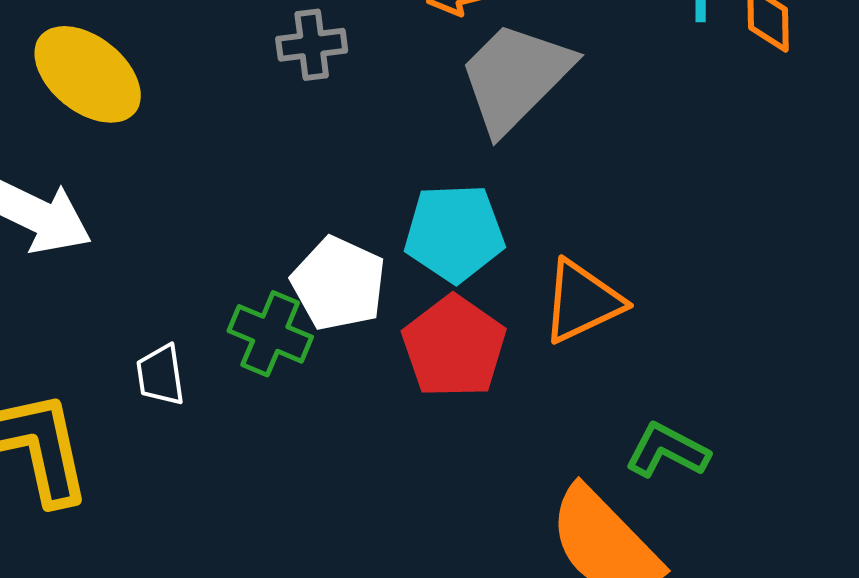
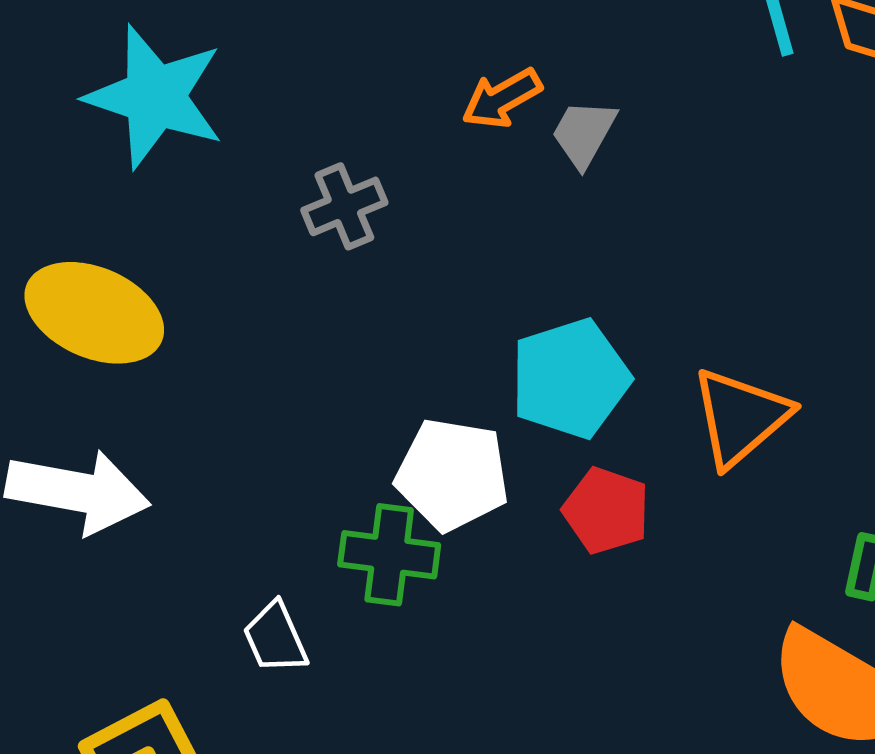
gray trapezoid: (515, 77) -> (584, 133), moved, size x0.5
red pentagon: (454, 347) -> (606, 511), size x0.7

